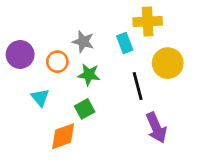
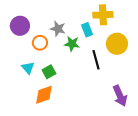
purple circle: (20, 54) -> (20, 26), moved
green star: (89, 75) -> (72, 44), moved
green square: (85, 109) -> (49, 72), moved
purple arrow: (156, 128) -> (120, 96), moved

